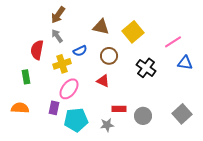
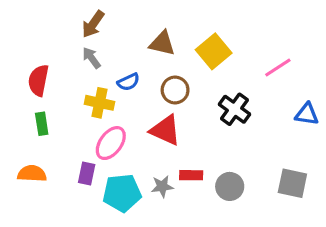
red semicircle: (37, 50) -> (38, 80), moved
blue triangle: (185, 63) -> (307, 114), moved
yellow cross: (62, 64) -> (100, 103), turned 30
red triangle: (103, 81) -> (165, 130), size x1.5
gray square: (182, 114) -> (292, 183), turned -36
gray star: (107, 125) -> (162, 186), moved

